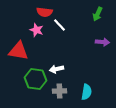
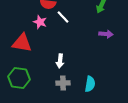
white arrow: (56, 69) -> (60, 61), turned -72
green hexagon: (36, 79) -> (19, 78), moved

